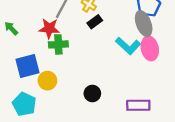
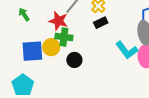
yellow circle: (47, 81) -> (51, 47), moved
black circle: (92, 93) -> (74, 60), moved

